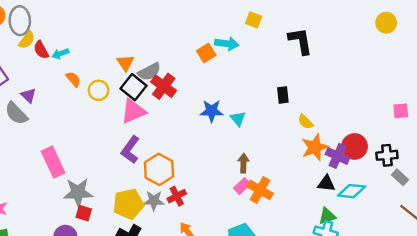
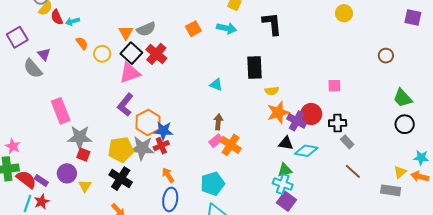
cyan arrow: (227, 44) -> (226, 28), moved
gray semicircle: (149, 72) -> (146, 29), moved
black rectangle: (283, 95) -> (255, 68), size x1.6
blue star: (212, 111) -> (163, 131), moved
pink square: (401, 111) -> (334, 86), moved
cyan triangle: (238, 119) -> (216, 85), turned -32
yellow semicircle: (305, 122) -> (272, 91), turned -56
gray star: (154, 201) -> (142, 148), size x1.4

